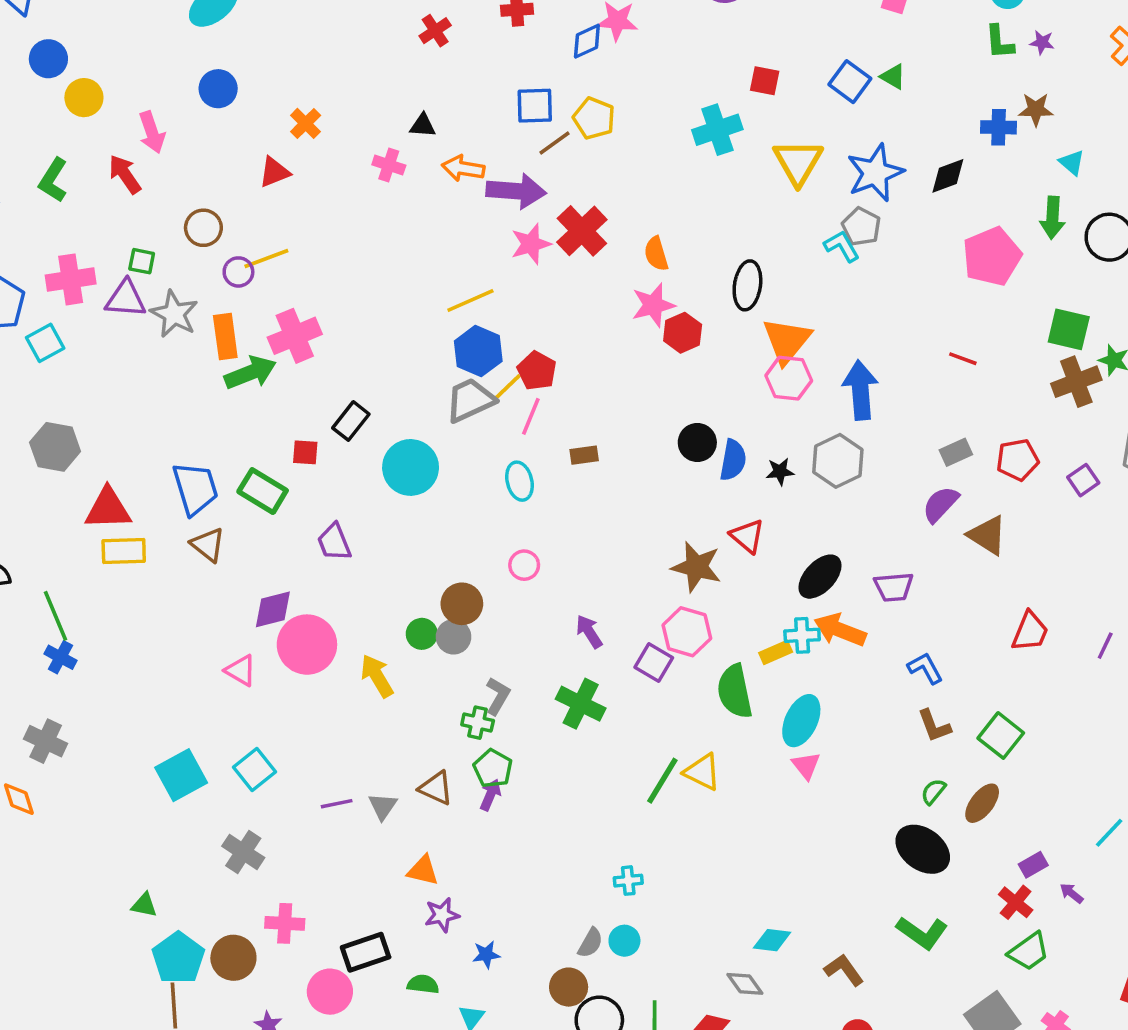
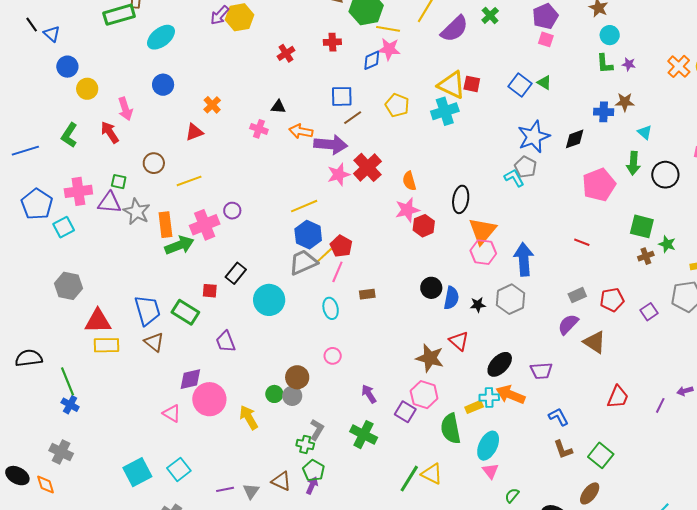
yellow pentagon: (594, 118) -> (397, 105), moved
yellow triangle: (798, 162) -> (452, 85), moved, turned -36
purple circle: (238, 272) -> (232, 211), moved
brown cross: (1076, 382) -> (646, 256), size x0.6
green semicircle: (933, 792) -> (512, 495), moved

